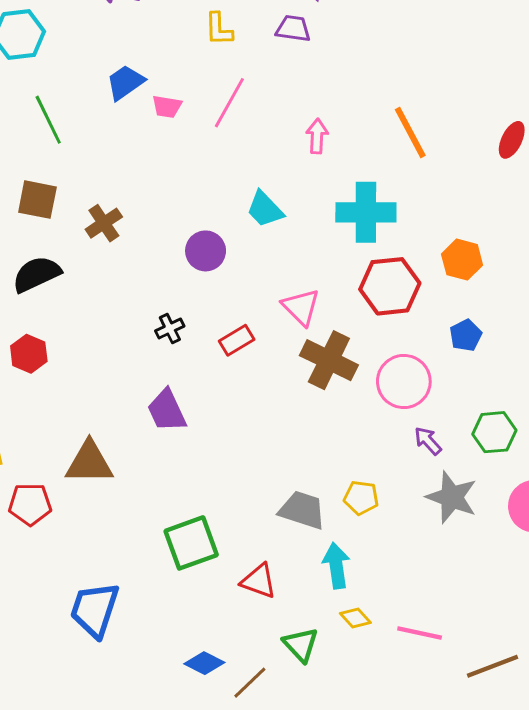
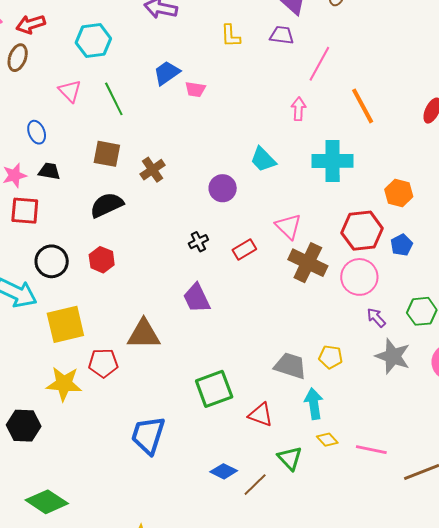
pink line: (229, 103) -> (319, 64), moved
red hexagon: (390, 286) -> (362, 231), moved

